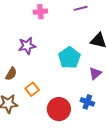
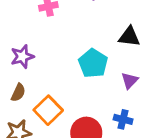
purple star: (27, 46) -> (22, 57), moved
orange square: (32, 89) -> (48, 110), size x1.5

